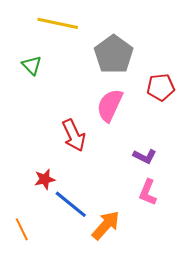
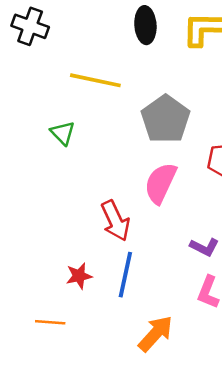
blue line: (71, 204) -> (125, 275), moved, turned 63
orange line: (22, 229) -> (50, 322), moved, turned -60

